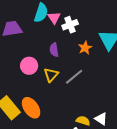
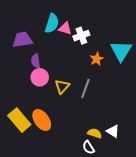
pink triangle: (54, 18) -> (65, 28), turned -40
purple semicircle: (54, 50) -> (36, 61), moved
gray line: (74, 77) -> (85, 88), turned -30

